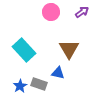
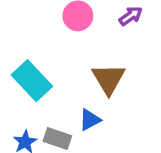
blue triangle: (58, 73) -> (90, 120), turned -40

